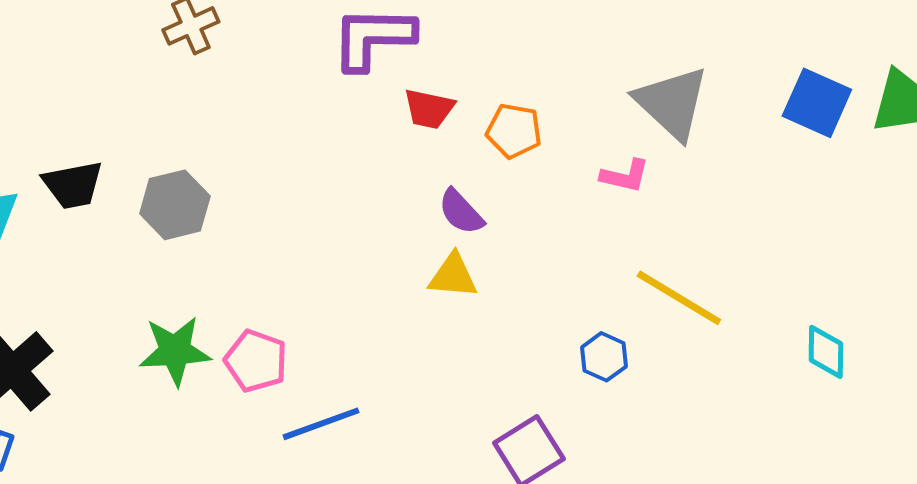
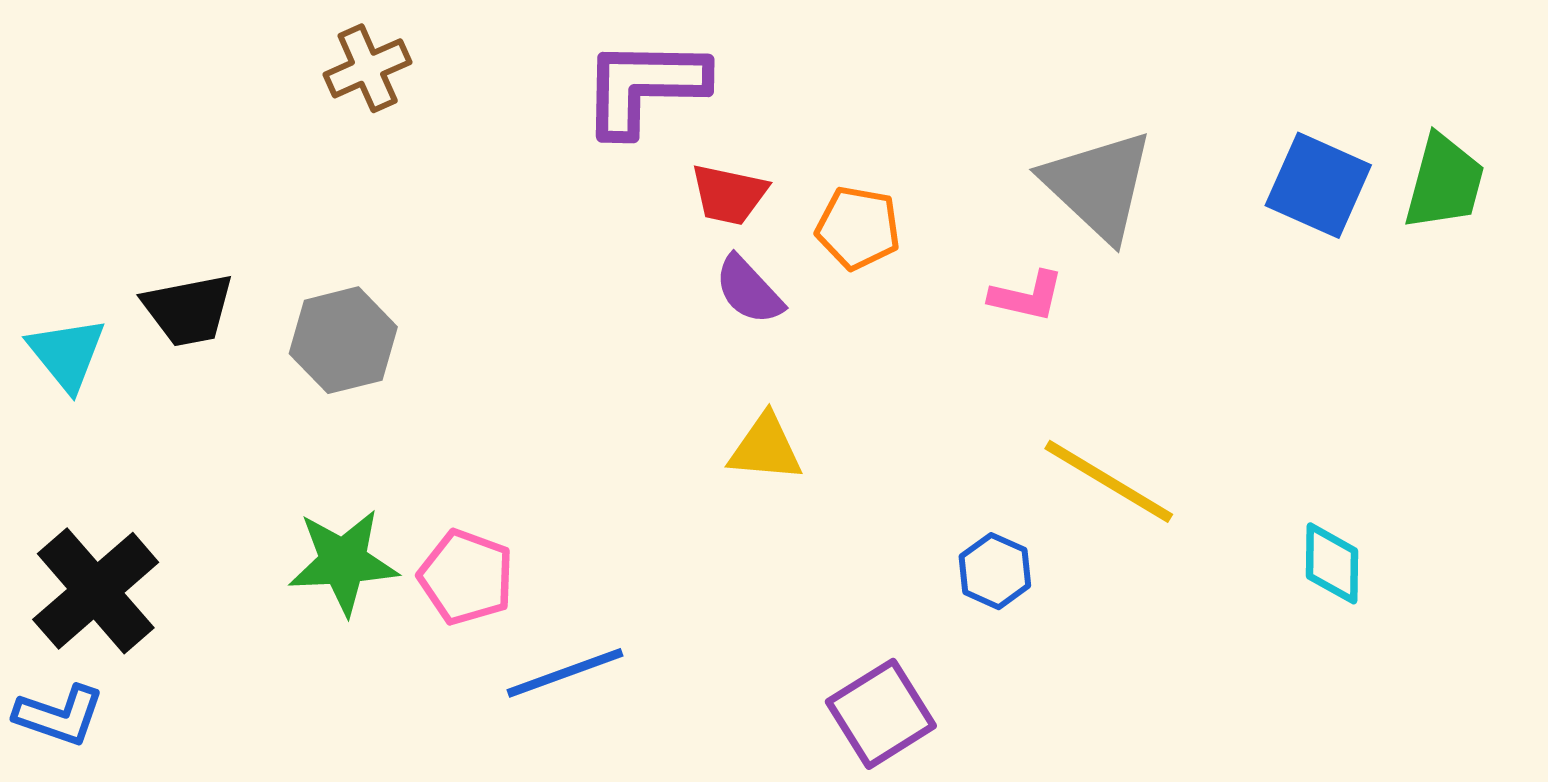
purple semicircle: (461, 212) -> (749, 290), moved

